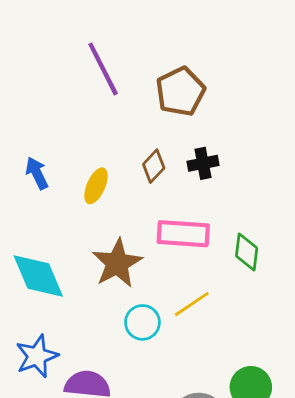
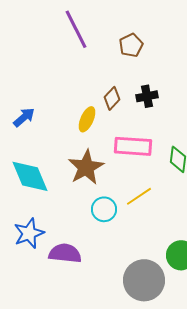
brown pentagon: (180, 92) -> (131, 45), size x0.7
blue arrow: (37, 173) -> (24, 117), moved, turned 75
yellow ellipse: (96, 186) -> (87, 119), moved

